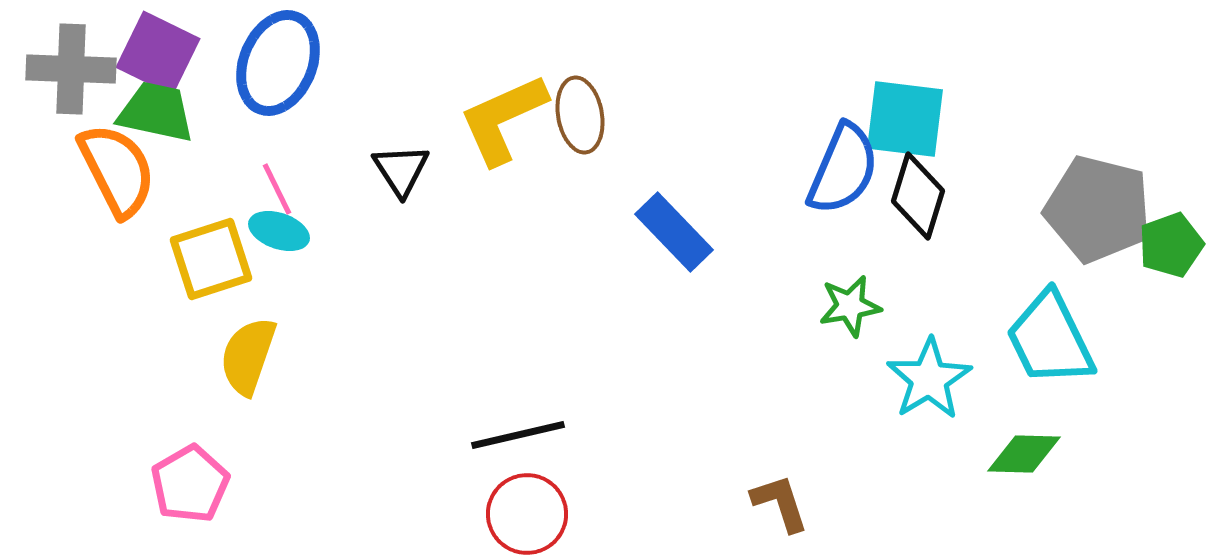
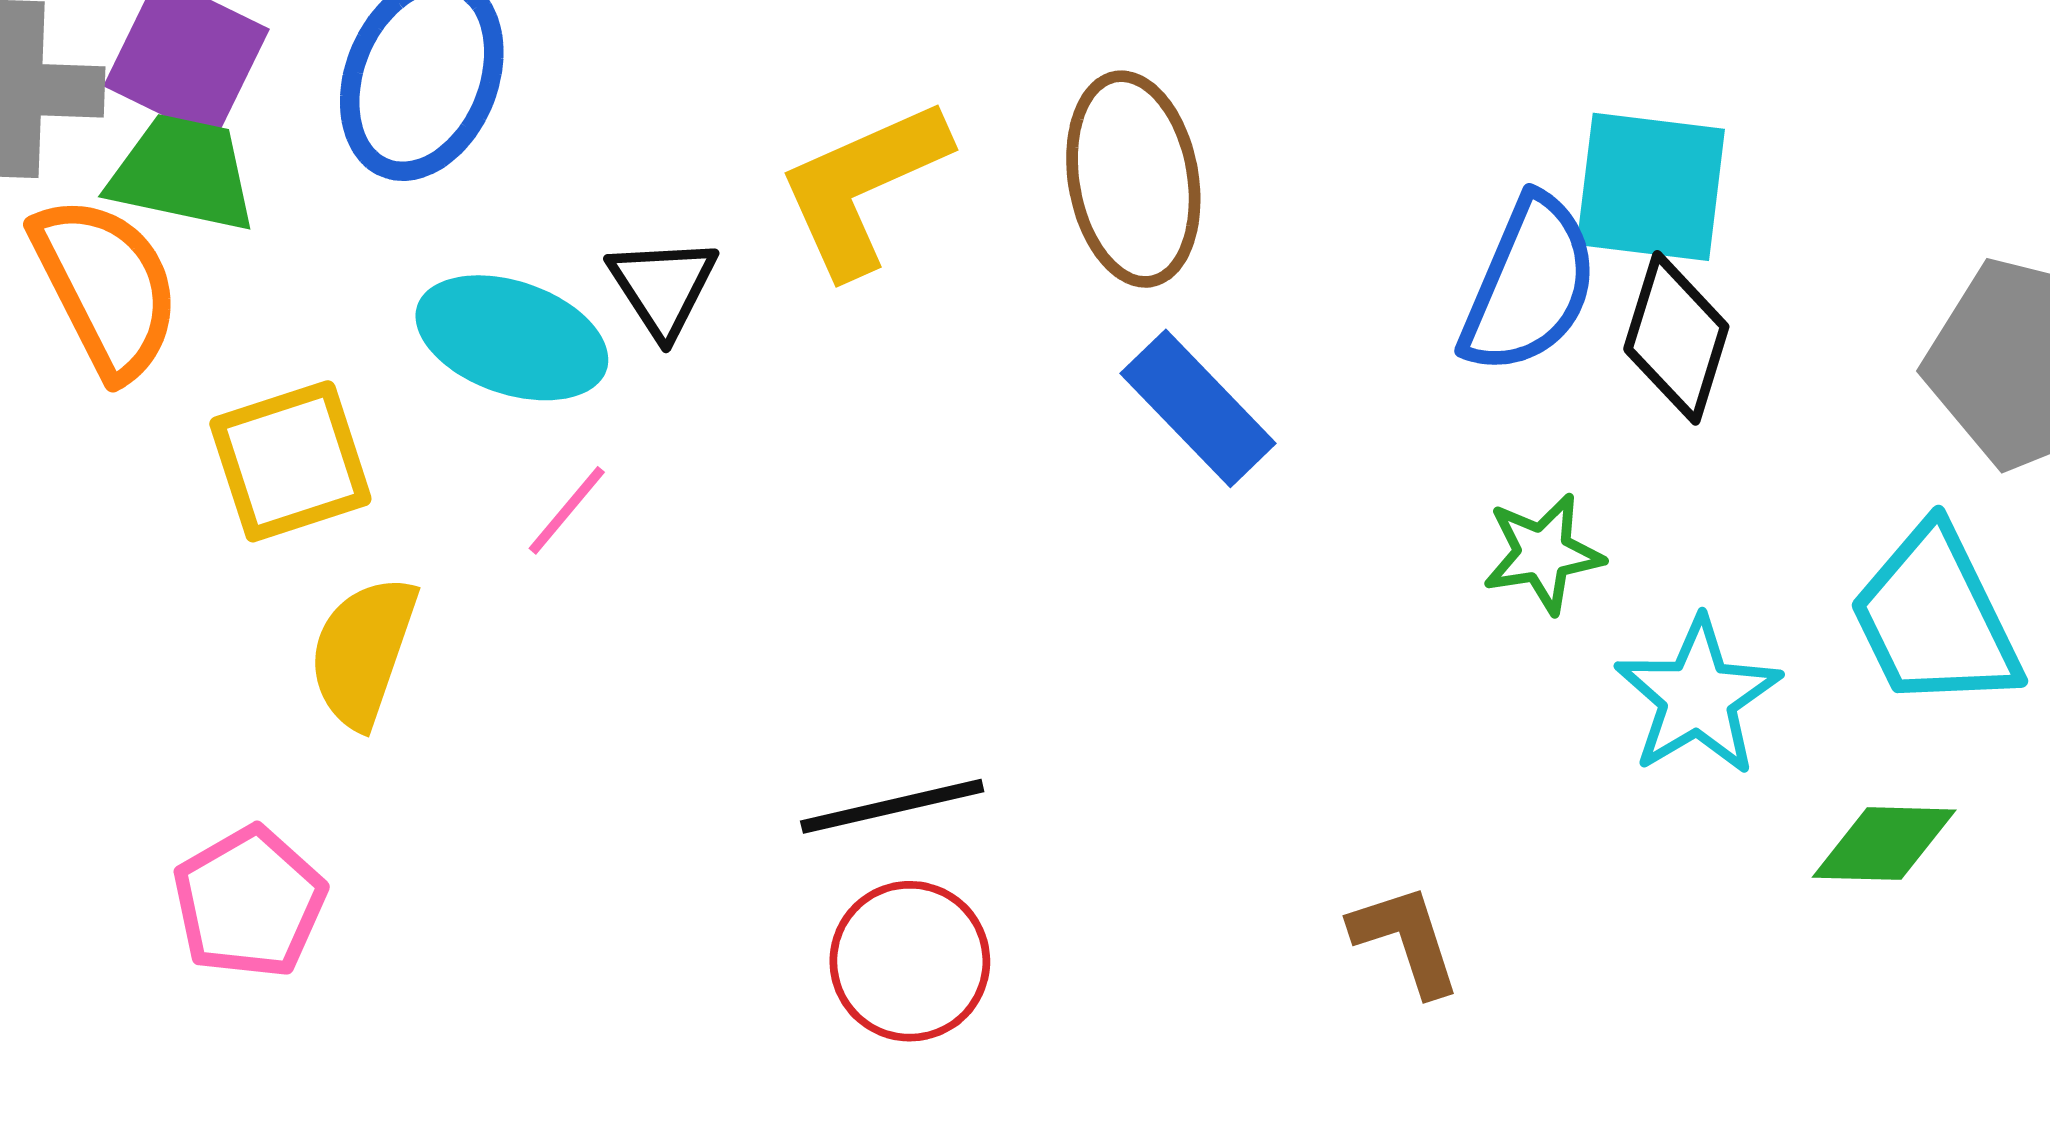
brown ellipse: (580, 115) -> (1133, 179), moved, size x1.4
pink line: (277, 189) -> (567, 510), moved, turned 66
cyan ellipse: (279, 231) -> (512, 338), moved, size x1.6

